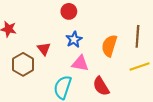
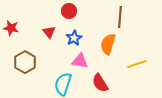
brown line: (137, 36) -> (120, 17), moved
red triangle: (44, 49) -> (49, 32), moved

